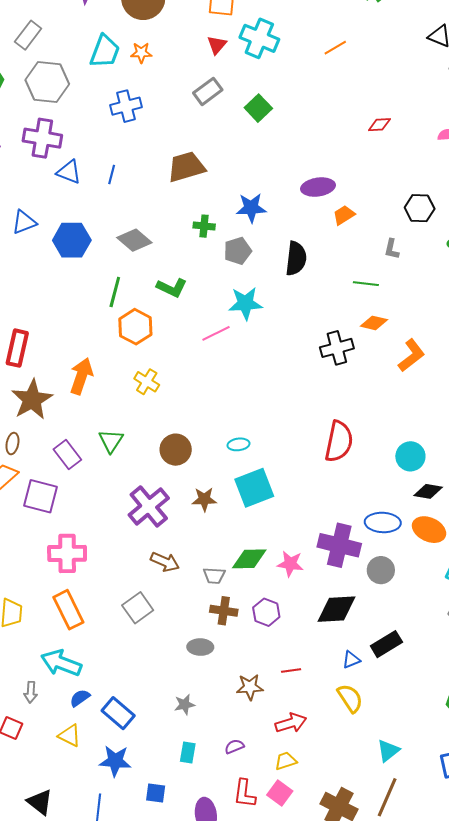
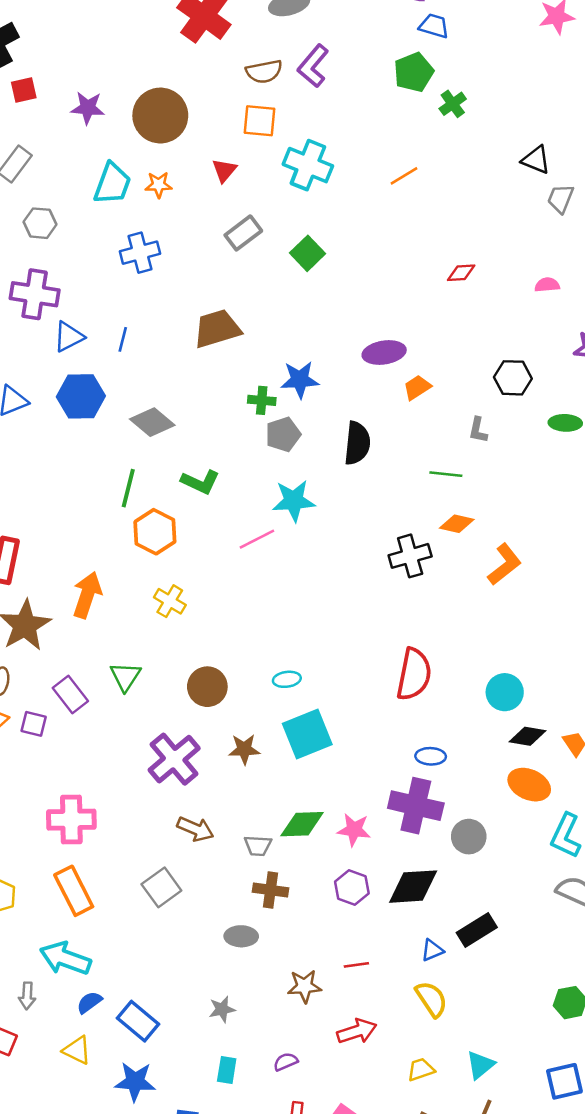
red triangle: (217, 45) -> (224, 170), moved
gray hexagon: (47, 82) -> (40, 223), size x0.6
blue triangle: (69, 172) -> (69, 337), turned -48
green cross: (204, 226) -> (262, 400), moved
blue hexagon: (72, 240) -> (81, 396), moved
purple square: (41, 496) -> (34, 724), moved, size x0.6
blue ellipse: (383, 522) -> (431, 756), moved, size x0.7
purple hexagon: (266, 612) -> (352, 887), moved
yellow trapezoid: (286, 761) -> (421, 1070), moved

